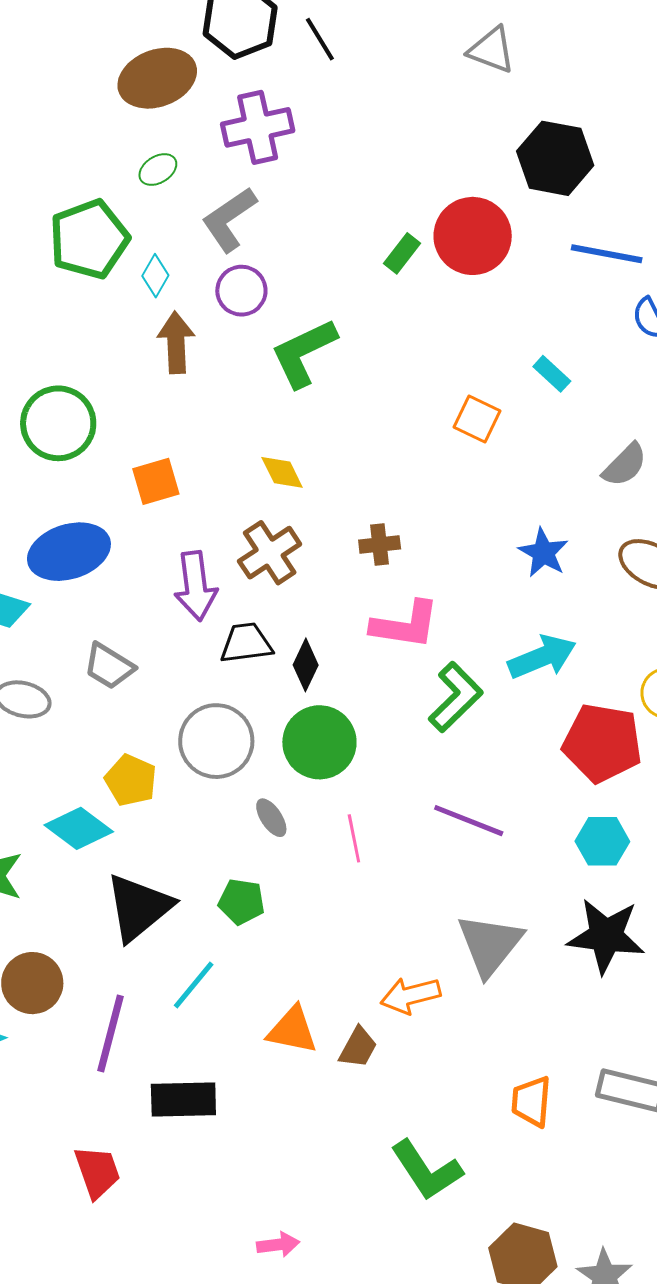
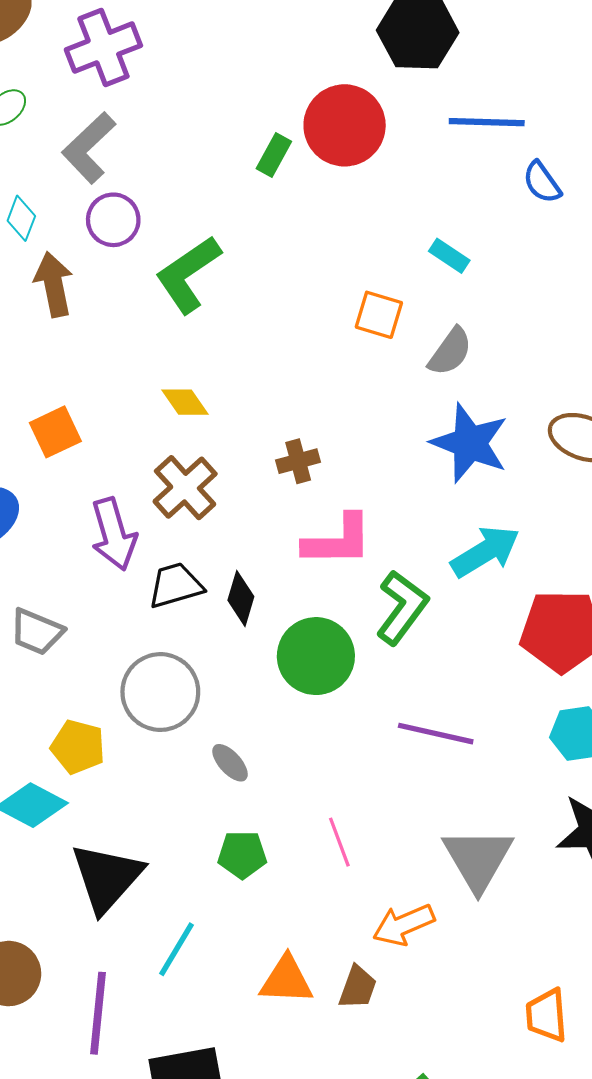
gray semicircle: (625, 465) -> (450, 352), moved
blue star: (543, 553) -> (470, 443), size x1.5
green circle: (319, 742) -> (316, 656), moved
pink line: (354, 838) -> (339, 842), moved
green pentagon: (241, 902) -> (242, 855), moved

